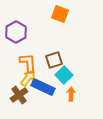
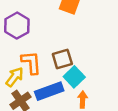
yellow arrow: (28, 78) -> (15, 77), moved
blue rectangle: (43, 87) -> (49, 91), turned -45

